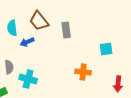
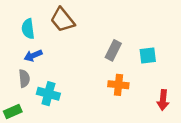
gray rectangle: (66, 30) -> (113, 50), moved, turned 35
blue arrow: (27, 42) -> (33, 55), moved

